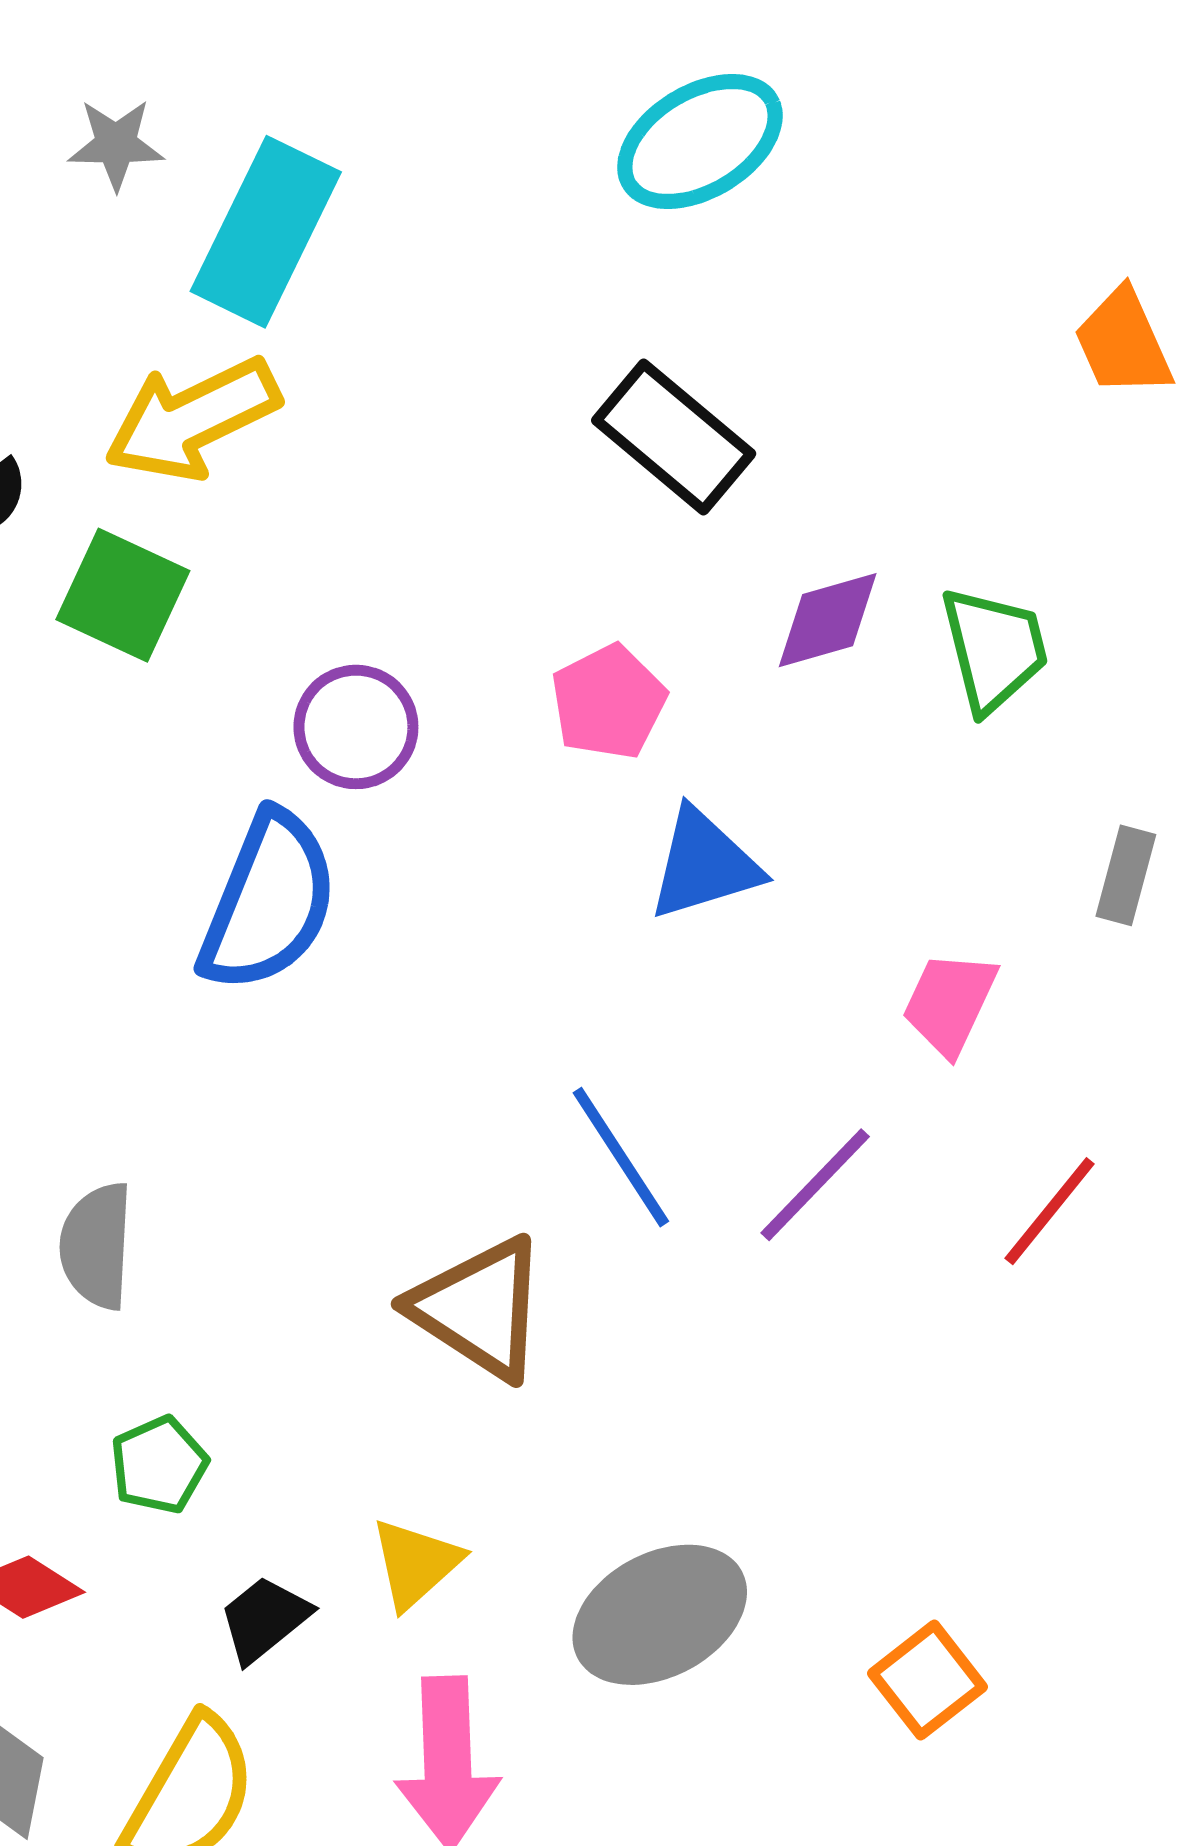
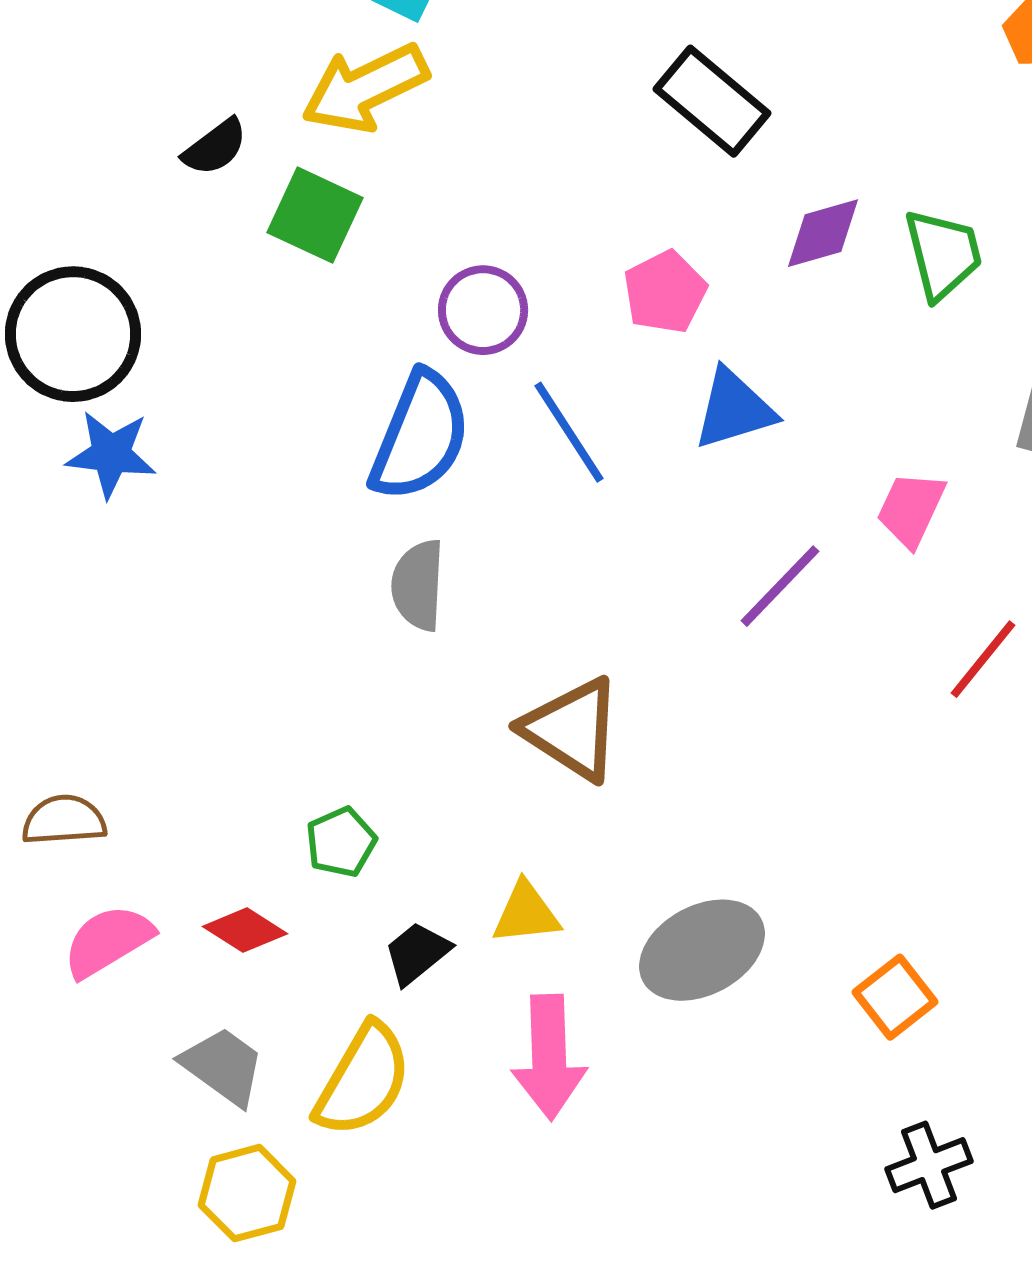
blue line: (621, 1157) -> (569, 432), moved
purple line: (815, 1185) -> (780, 586), moved
gray semicircle: (97, 1246) -> (418, 585), moved
yellow triangle: (416, 1563) -> (526, 913), turned 36

